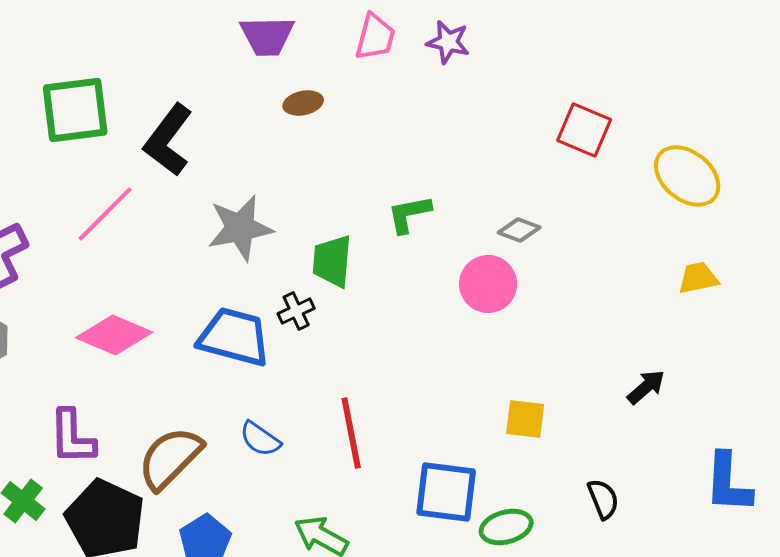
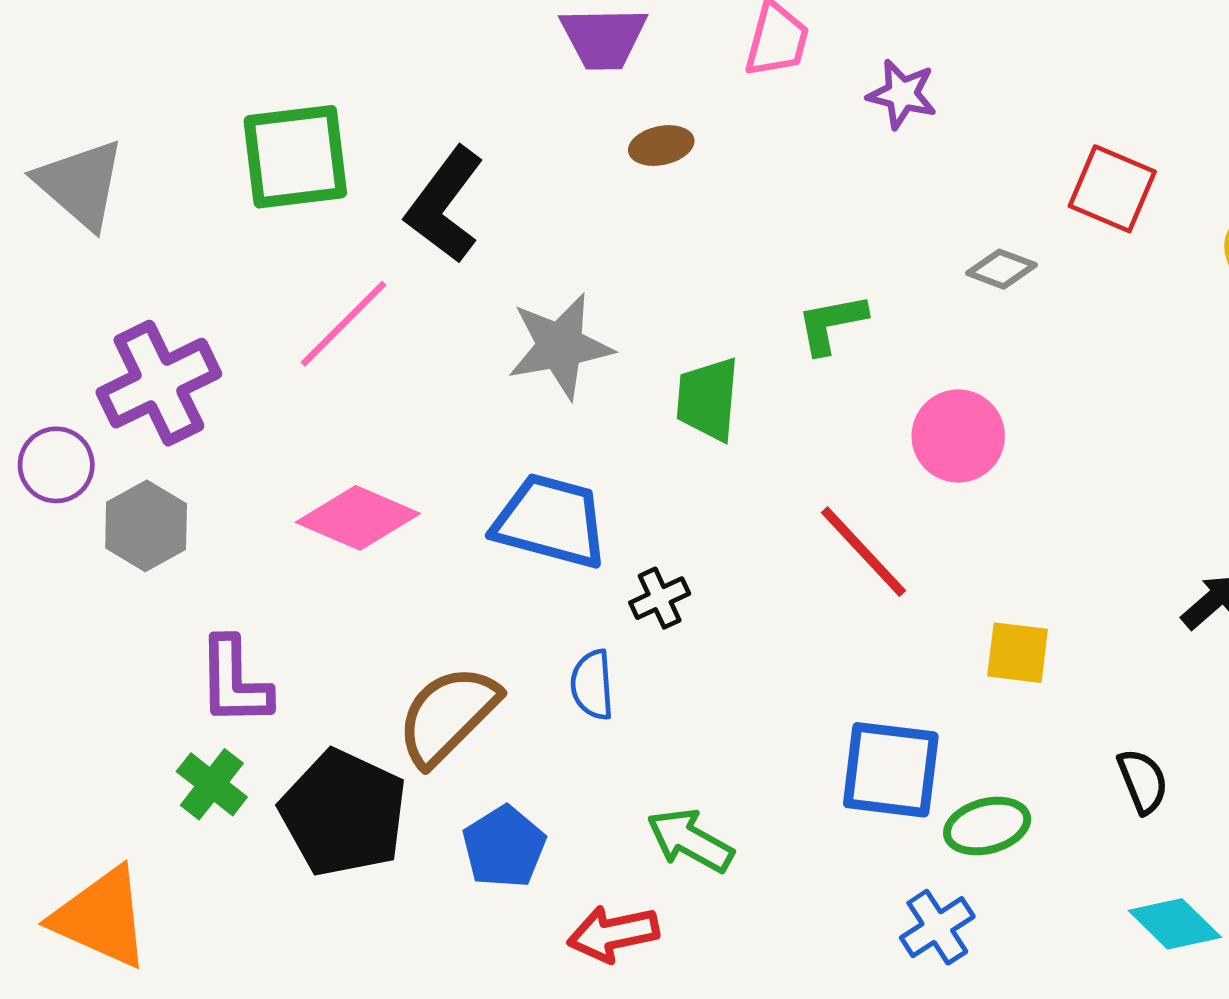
purple star: (448, 42) -> (902, 94), moved
gray diamond: (519, 230) -> (1002, 269), moved
black cross: (296, 311) -> (660, 598), moved
red line: (351, 433) -> (863, 552), moved, turned -32
purple L-shape: (72, 437) -> (234, 682), moved
blue semicircle: (260, 439) -> (592, 685), turned 51

